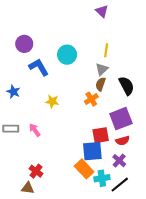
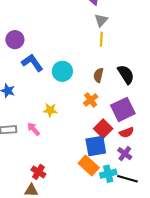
cyan circle: (67, 55) -> (62, 71), moved
gray triangle: (102, 69) -> (101, 20), moved
orange cross: (91, 99) -> (91, 100), moved
yellow star: (52, 101) -> (50, 110), moved
red square: (101, 135) -> (103, 129), turned -30
black line: (120, 185) -> (127, 179), turned 60

